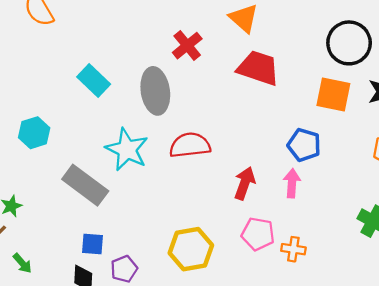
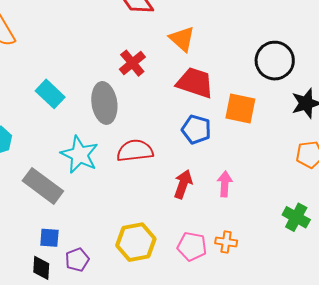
orange square: (333, 94) -> (240, 109), moved
blue pentagon: (304, 145) -> (196, 130), moved
pink pentagon: (258, 234) -> (192, 246), moved

